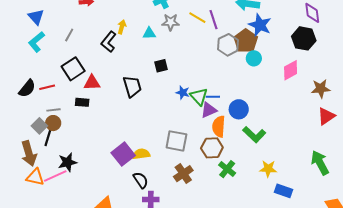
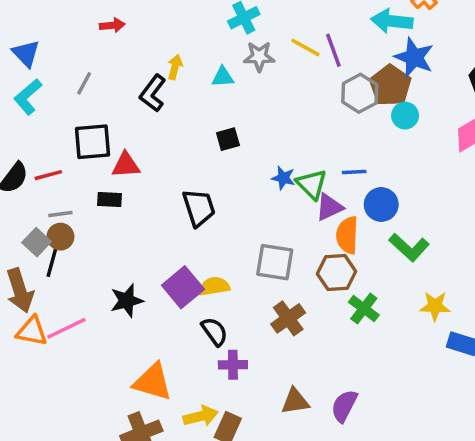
black square: (161, 66) -> (228, 139), moved
black square: (73, 69) -> (92, 142), turned 30
black trapezoid: (132, 86) -> (199, 208), moved
blue line: (213, 97) -> (354, 172), moved
black star: (67, 162) -> (127, 301), moved

